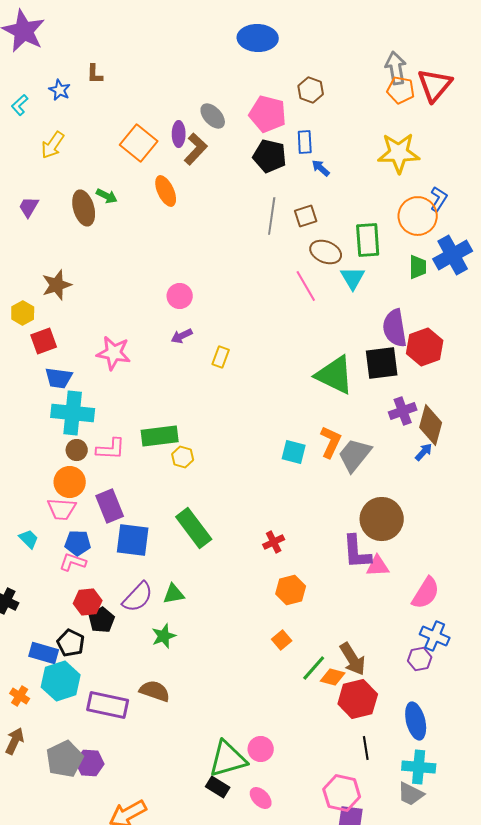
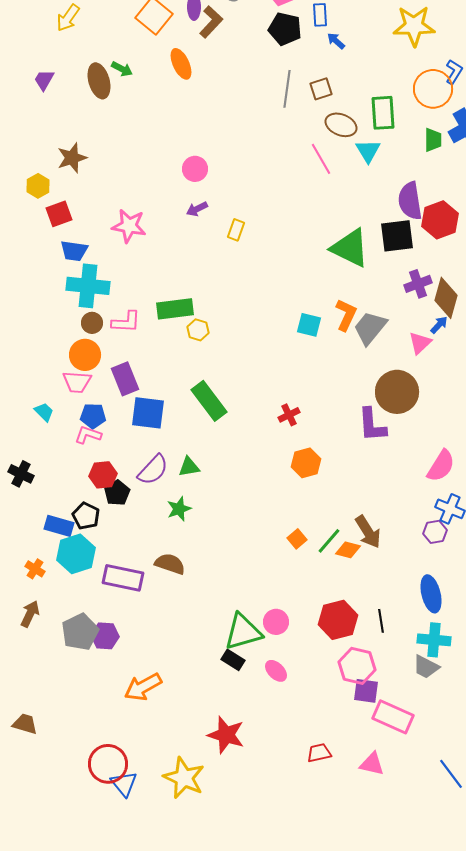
pink triangle: (378, 566) -> (420, 343), moved, turned -40
orange square: (282, 640) -> (297, 539), moved
red hexagon: (358, 699) -> (338, 620), moved

